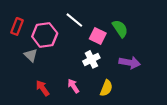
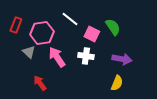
white cross: (91, 59) -> (86, 56), turned 35
pink arrow: (73, 86) -> (57, 57), moved, size x1.5
yellow semicircle: (106, 88) -> (117, 83), moved

